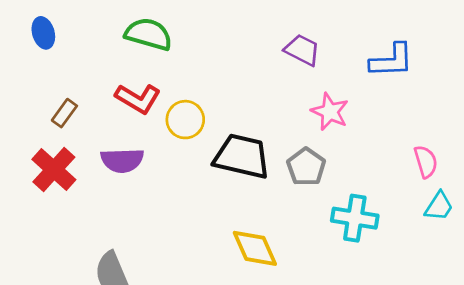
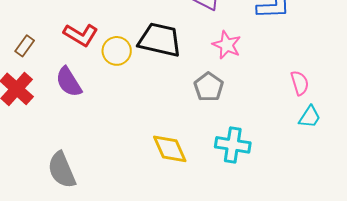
black trapezoid: (242, 156) -> (160, 40), moved
purple semicircle: (122, 160) -> (69, 82), turned 60
cyan cross: (355, 218) -> (233, 145), moved

